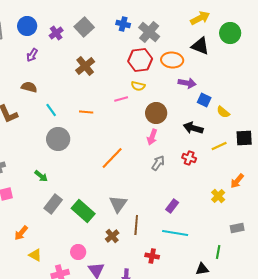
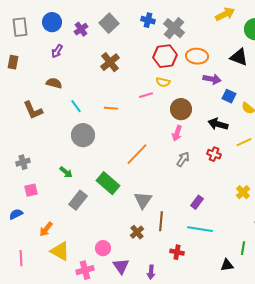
black triangle: (200, 46) -> (239, 57), moved
green rectangle: (83, 211) -> (108, 183), moved
yellow triangle: (35, 255) -> (60, 251), size x1.5

